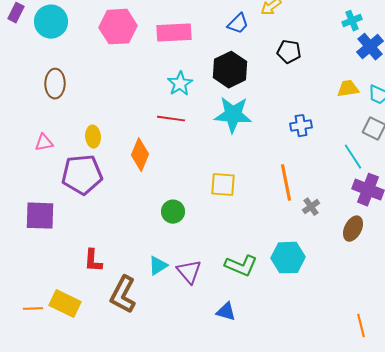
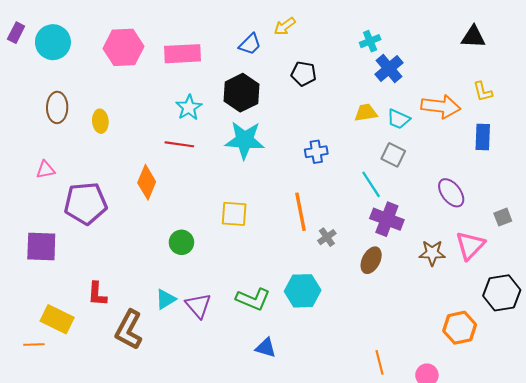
yellow ellipse: (93, 137) -> (100, 121), moved
yellow rectangle: (65, 304) -> (57, 319), moved
blue triangle: (226, 312) -> (266, 348), moved

